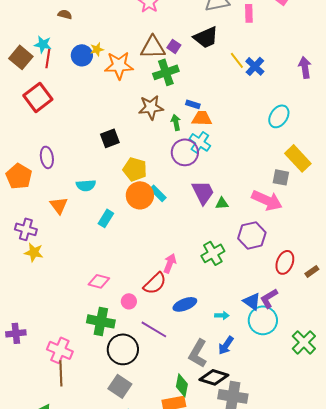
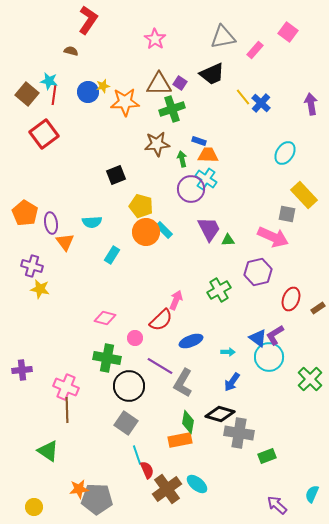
pink rectangle: (249, 13) -> (255, 50), turned 42
purple ellipse: (47, 157) -> (51, 223), moved
gray L-shape: (198, 353) -> (183, 383), moved

